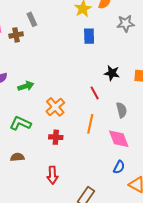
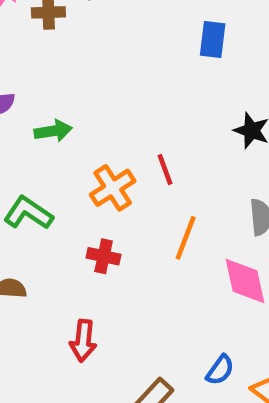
red line: (95, 93) -> (165, 169), moved
blue semicircle: (119, 167) -> (220, 370), moved

